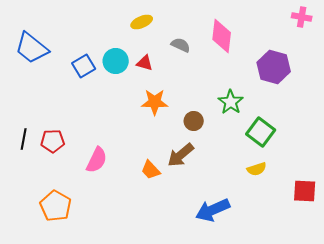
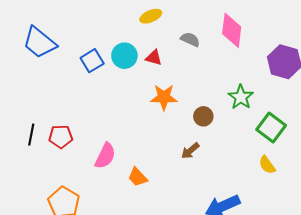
brown arrow: (181, 155) -> (190, 151), size x0.7
yellow semicircle: (257, 169) -> (267, 165), turned 72
orange trapezoid: (151, 170) -> (138, 177), moved

